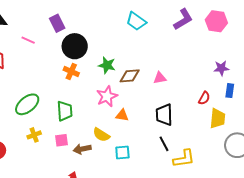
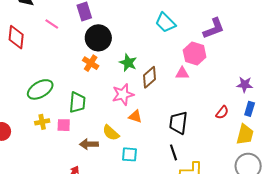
pink hexagon: (216, 21) -> (195, 54), moved
brown diamond: (130, 76) -> (150, 77), turned -45
pink triangle: (160, 78) -> (182, 73), moved
yellow trapezoid: (217, 118) -> (245, 134), moved
pink square: (62, 140) -> (64, 125), moved

